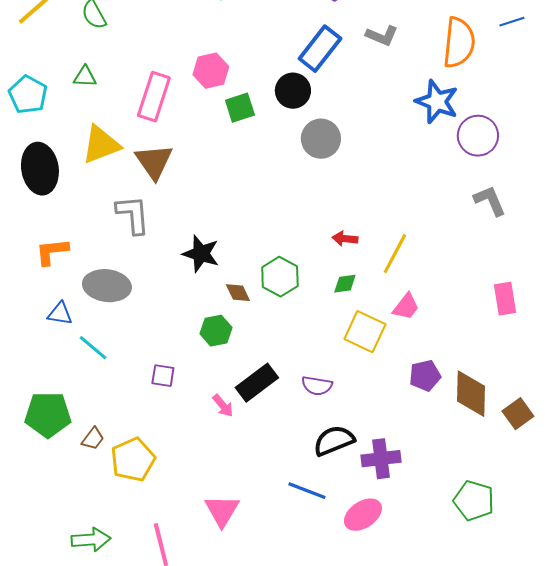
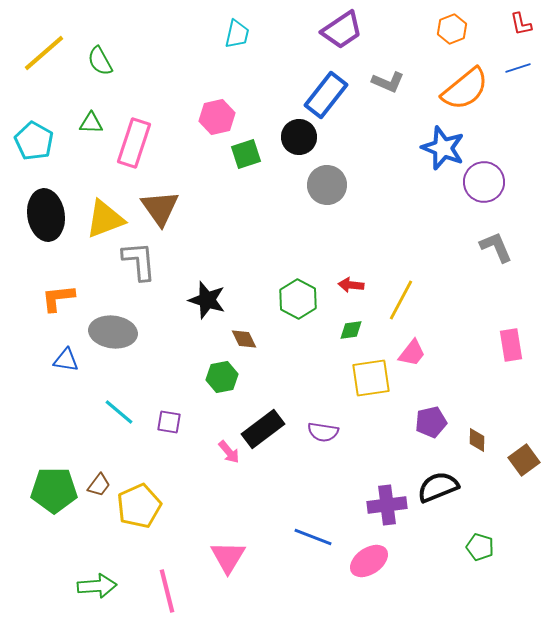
orange semicircle: (459, 43) -> (465, 89), turned 45
pink rectangle: (154, 97) -> (134, 143), moved
yellow triangle: (101, 145) -> (105, 219), moved
green hexagon: (280, 277) -> (298, 299), moved
yellow square: (365, 332) -> (371, 378), turned -33
cyan line: (93, 348) -> (119, 412), moved
brown diamond: (471, 394) -> (477, 440), size x0.5
green pentagon: (48, 415) -> (54, 490), moved
black semicircle: (334, 441) -> (438, 487), moved
green pentagon: (474, 501) -> (480, 547), size x0.7

